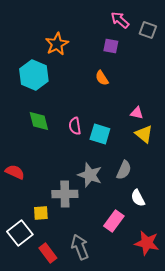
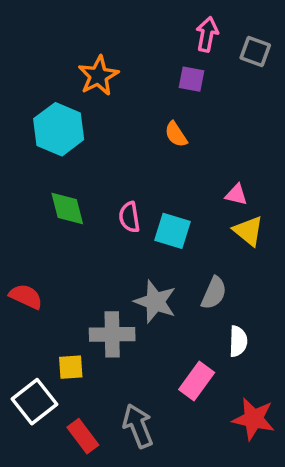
pink arrow: (120, 20) -> (207, 34), turned 60
white semicircle: (138, 198) -> (238, 341), turned -150

